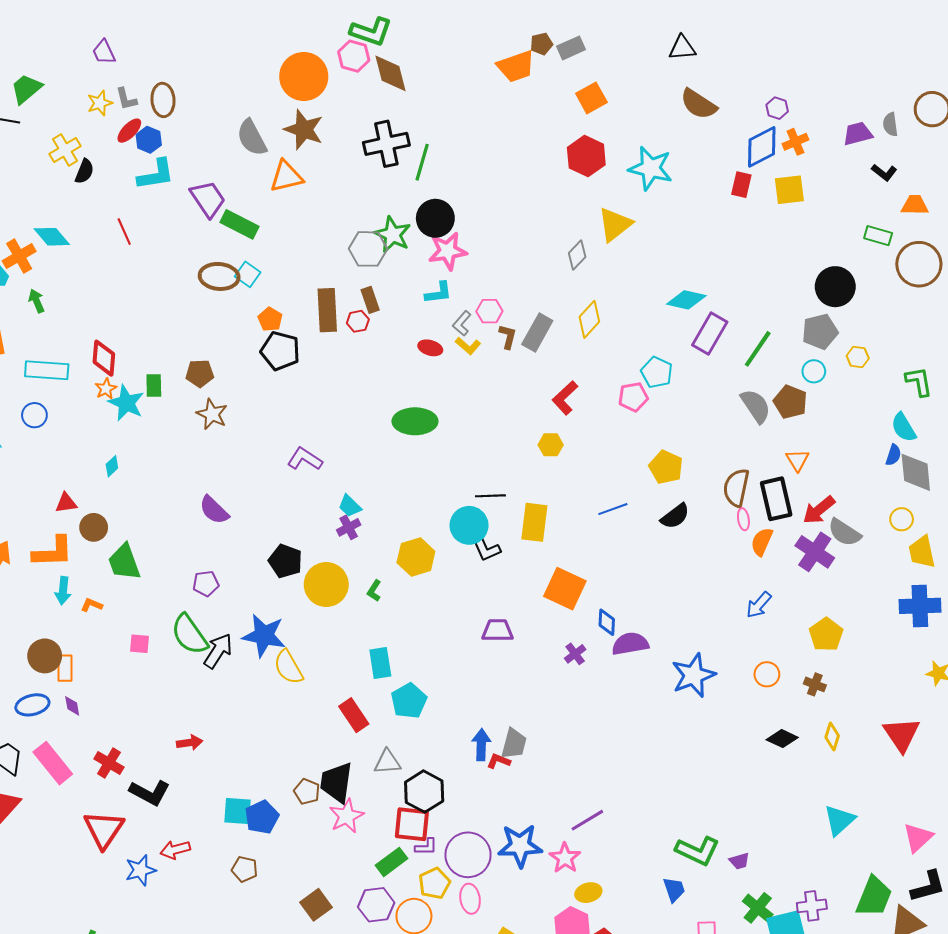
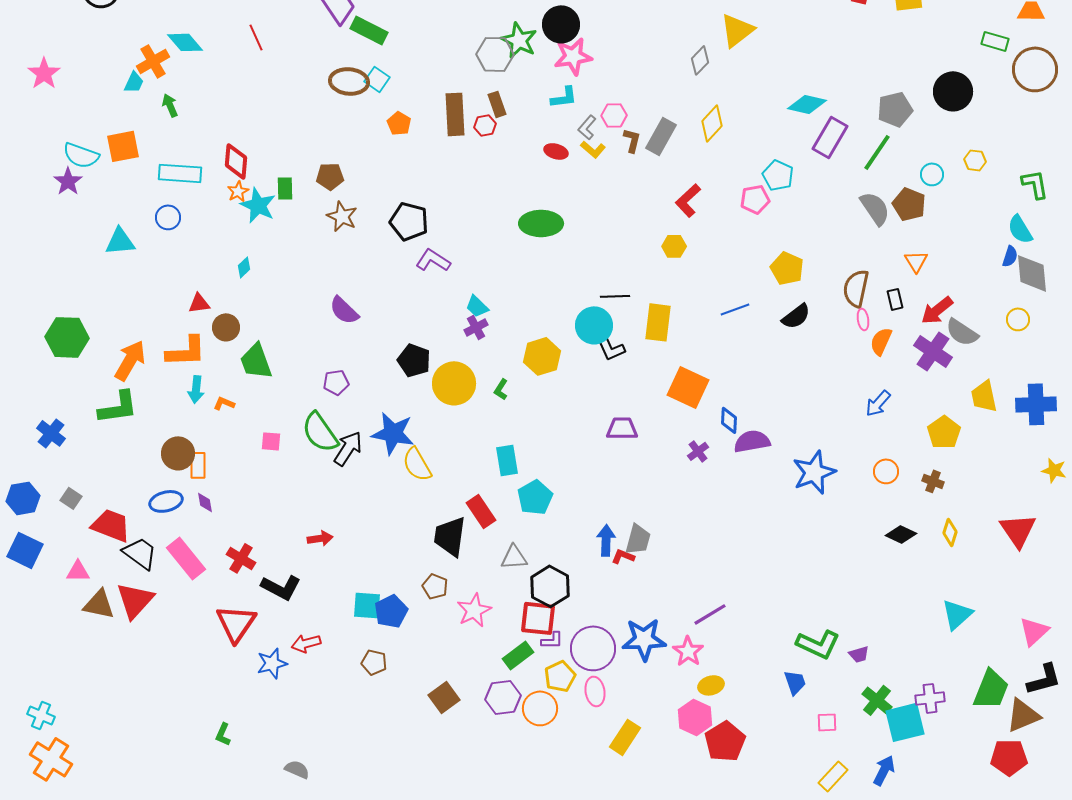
gray pentagon: (820, 332) -> (895, 109), moved
black pentagon: (280, 351) -> (409, 221), moved
black rectangle: (776, 499) -> (895, 299), size x0.5
yellow trapezoid: (922, 552) -> (984, 396), moved
black trapezoid: (336, 782) -> (450, 536), moved

